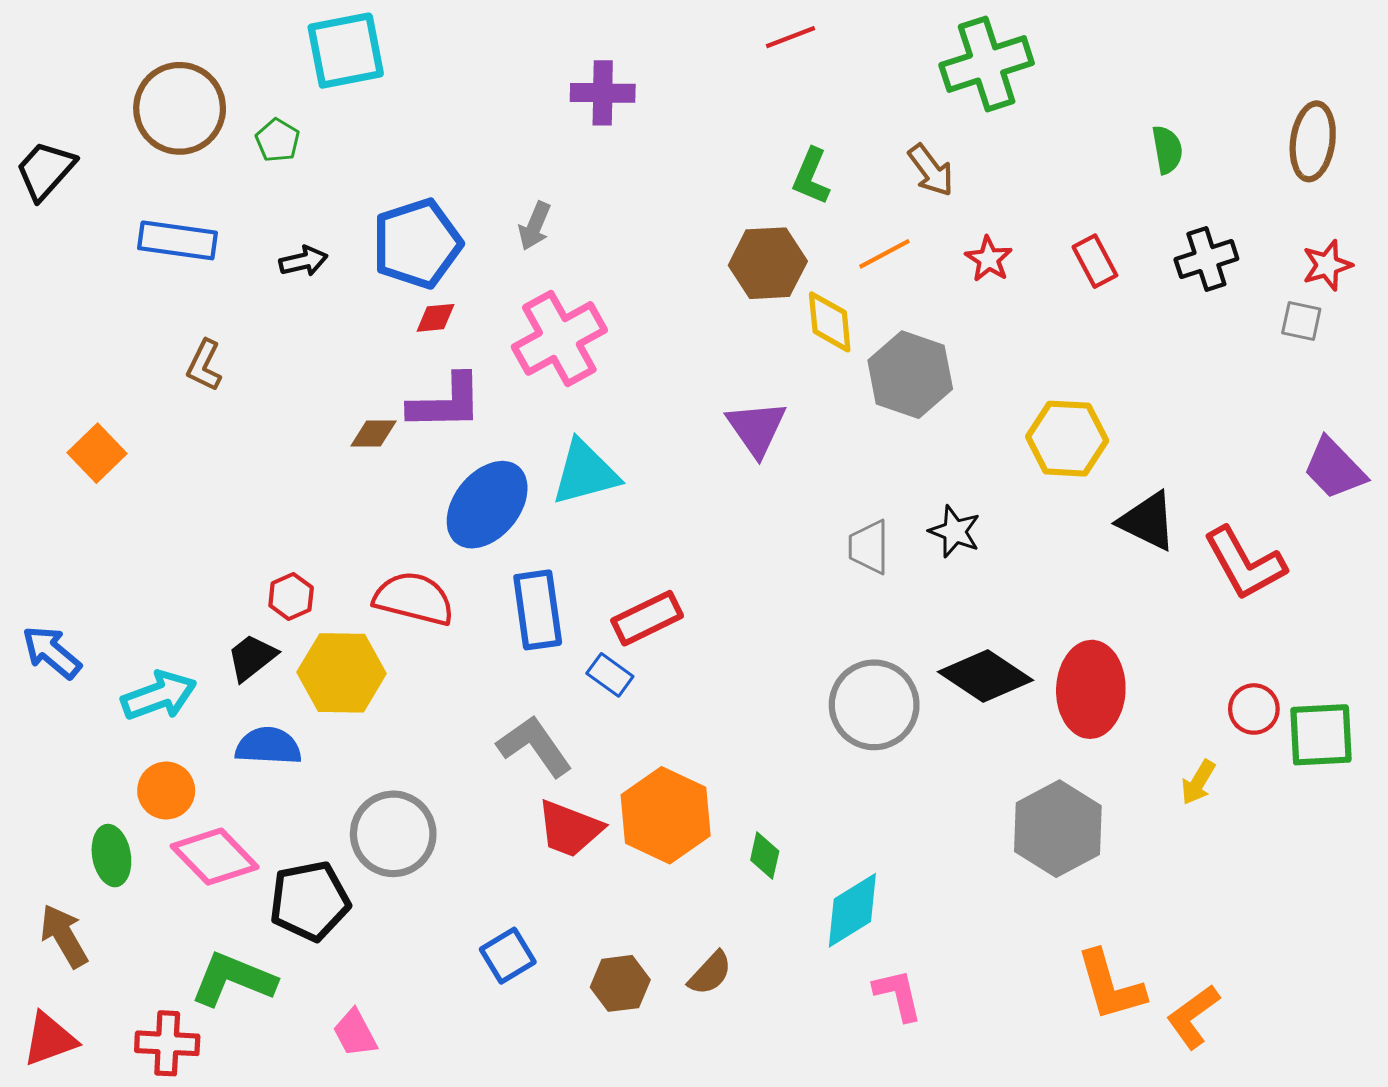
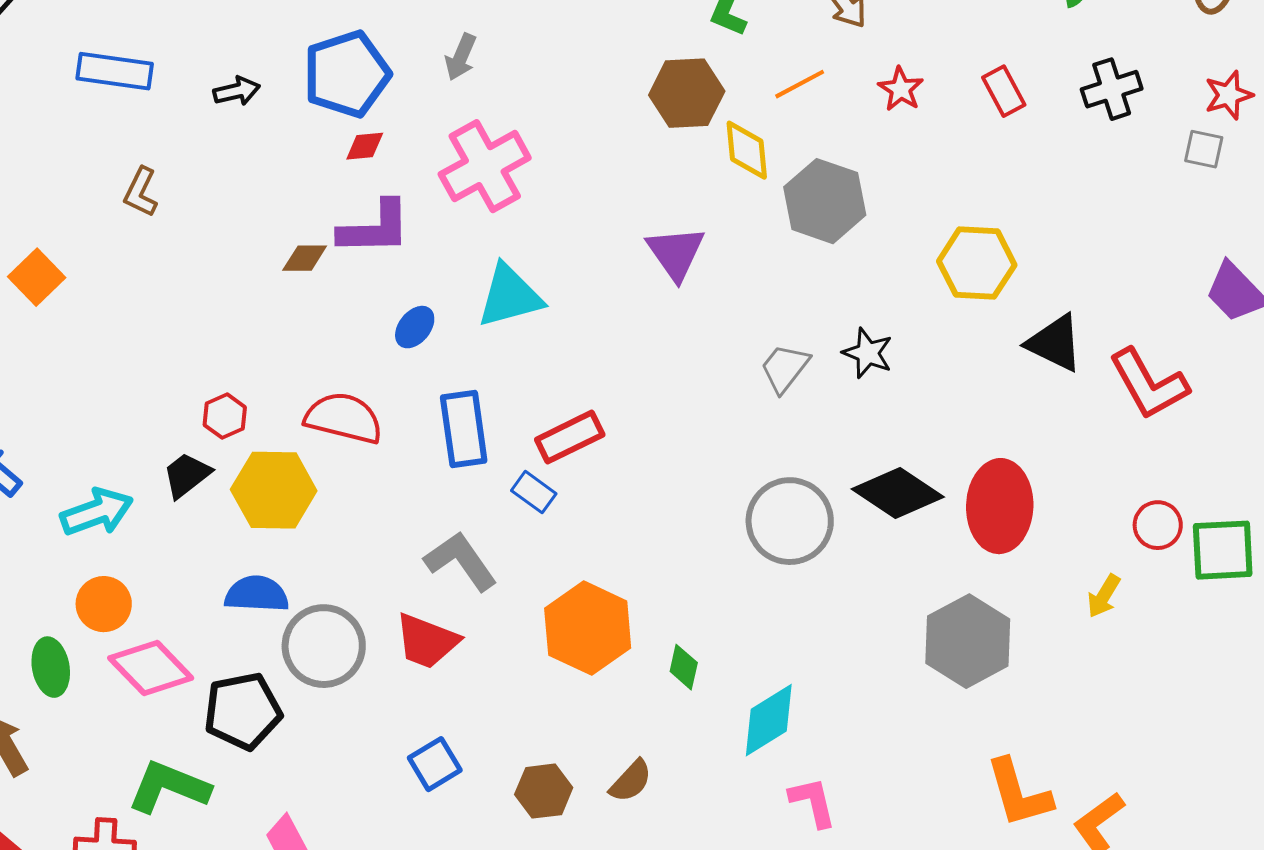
blue ellipse: (487, 505) -> (415, 327), size x0.5
gray trapezoid: (869, 547) -> (785, 368), turned 38
blue semicircle: (268, 746) -> (257, 594), moved
red trapezoid: (570, 829) -> (427, 641), moved

